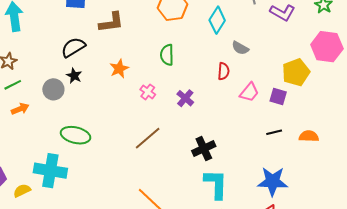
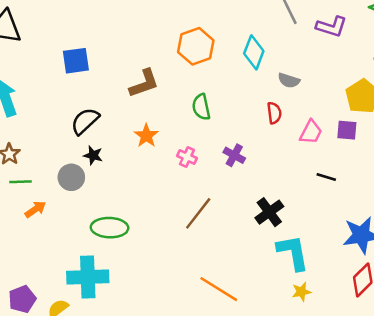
brown L-shape: (111, 22) -> (144, 83), moved
green line: (13, 85) -> (21, 182), turned 36
black line: (274, 132) -> (326, 177), moved, turned 42

